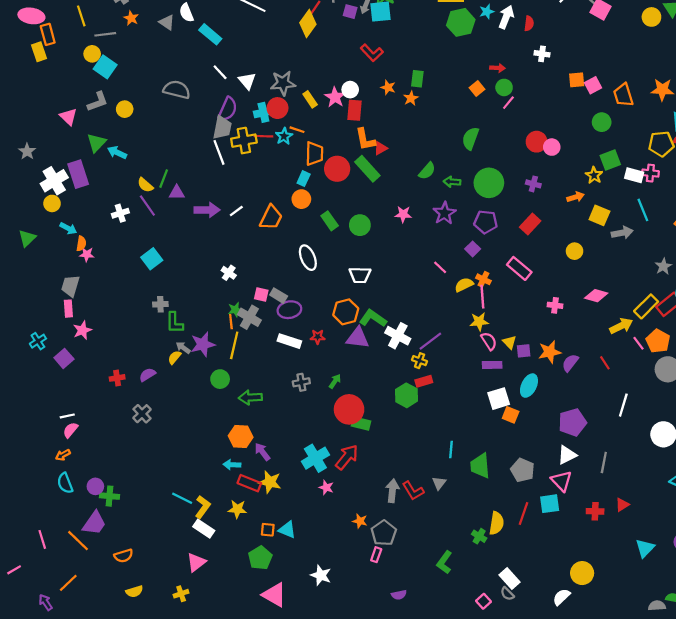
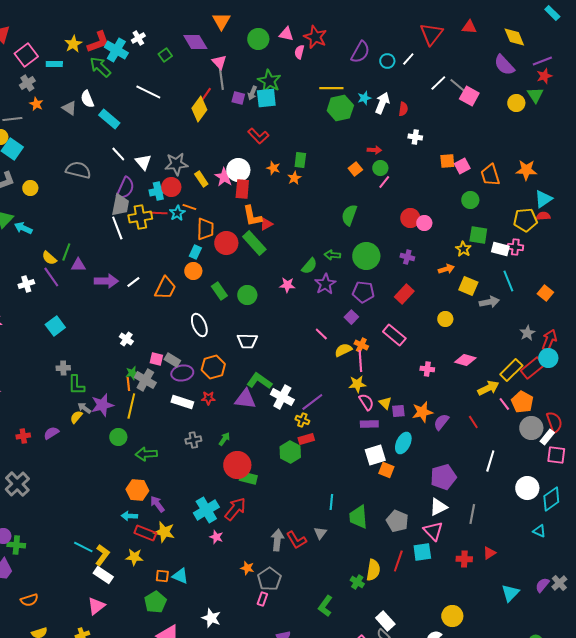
white circle: (350, 90) -> (238, 170), size x1.5
green square: (610, 160) -> (478, 235), turned 30
green semicircle: (427, 171) -> (309, 266), moved
orange hexagon: (346, 312) -> (213, 367), moved
gray cross: (142, 414) -> (17, 484), moved, size x1.4

